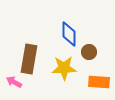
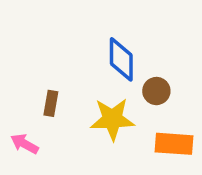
brown rectangle: (29, 59) -> (51, 103), size x0.5

